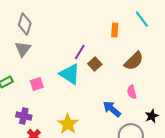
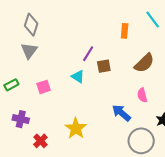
brown square: (95, 64) -> (104, 66), turned 32
cyan triangle: (70, 74) -> (78, 77), size x0.6
purple cross: (24, 116) -> (21, 119), moved

